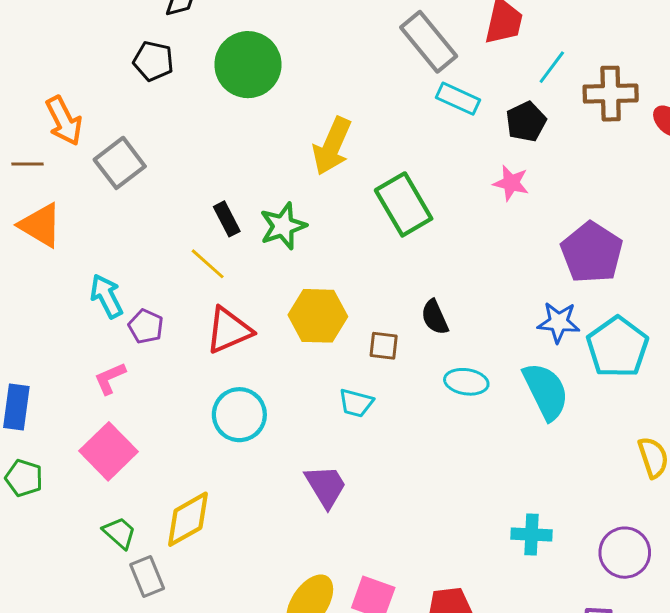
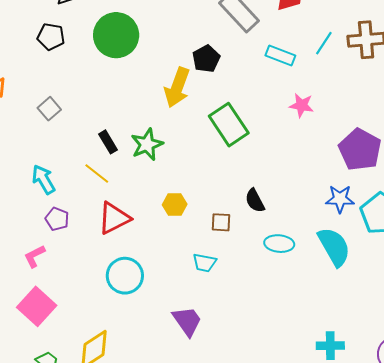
cyan line: (552, 67) -> (324, 43), moved
cyan rectangle: (458, 99) -> (280, 55), moved
black pentagon: (526, 122) -> (206, 59), moved
gray square: (120, 163) -> (49, 109), moved, size x0.7
cyan arrow: (106, 296) -> (43, 179), moved
yellow hexagon: (318, 316) -> (175, 205), size x0.6

